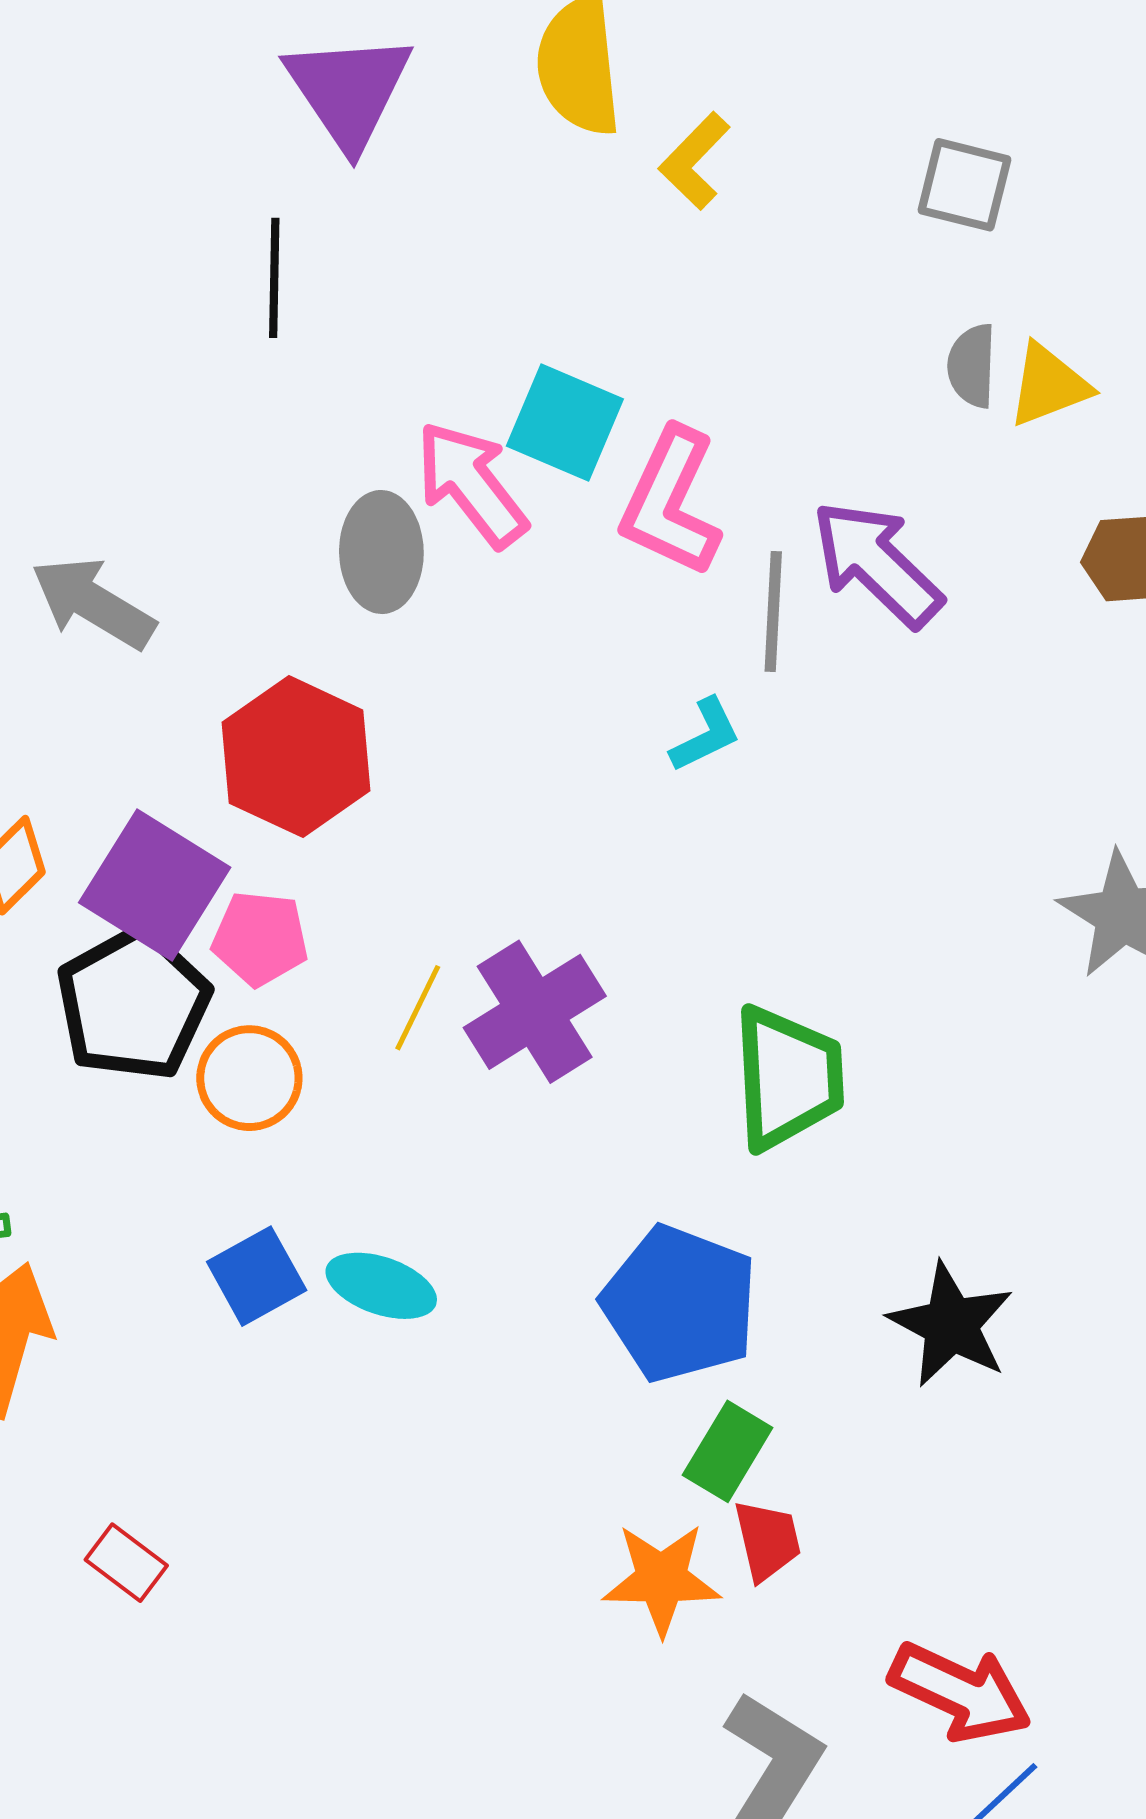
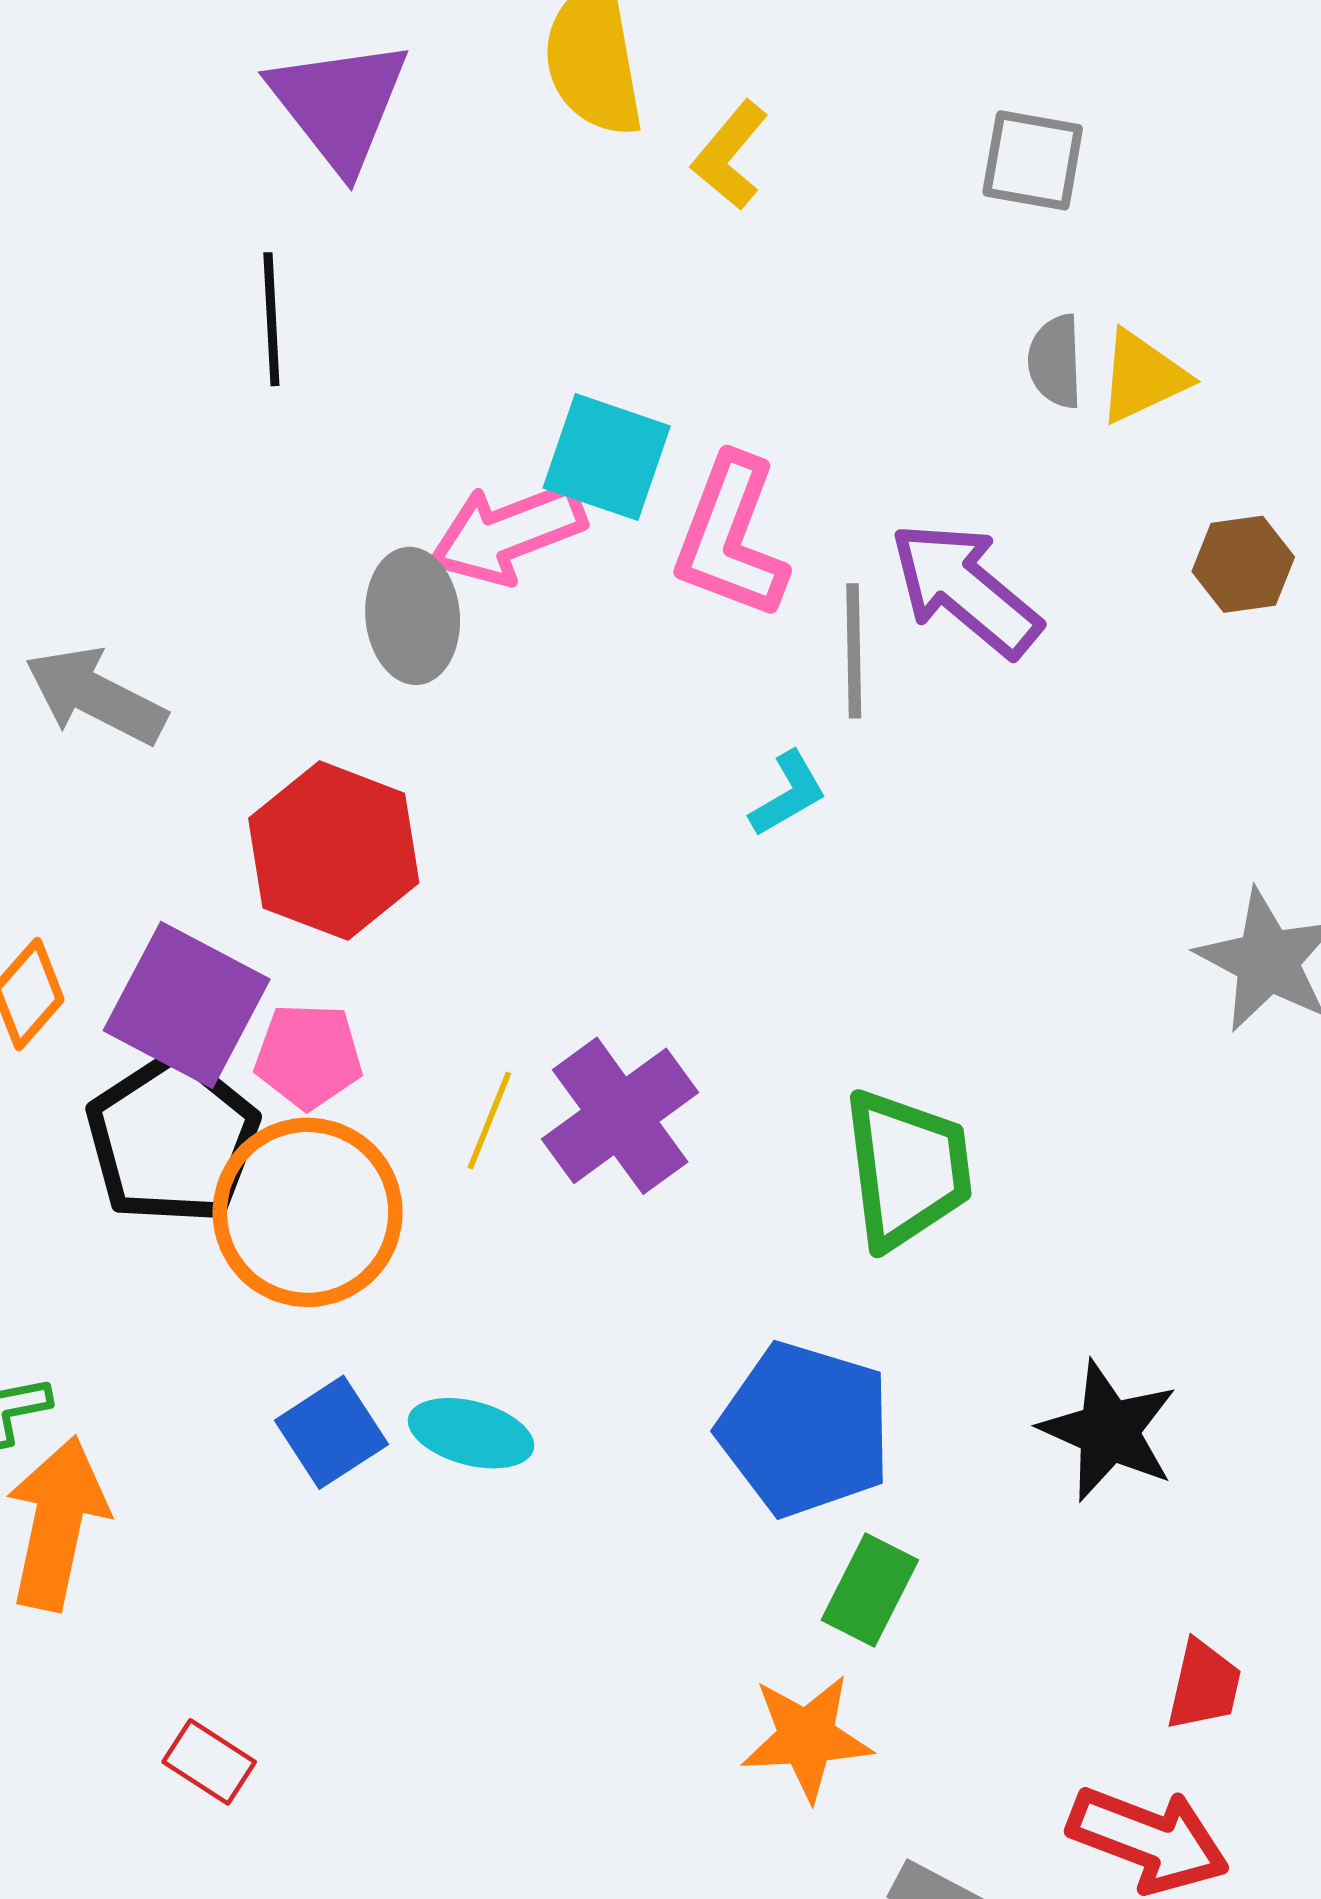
pink arrow: (471, 484) -> (507, 533), turned -69
orange circle: (249, 1078) -> (308, 1212), size x1.6
red trapezoid: (767, 1540) -> (1204, 1685), moved, turned 30

